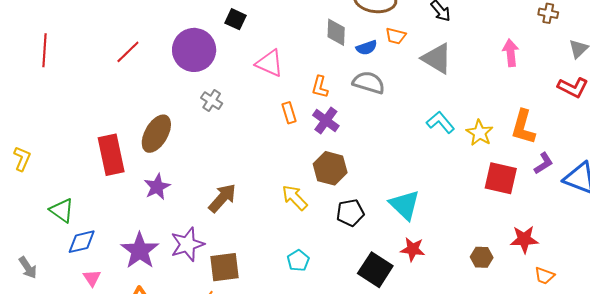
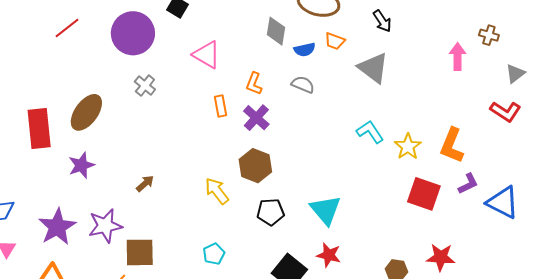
pink arrow: (511, 53) -> (458, 57), moved
gray semicircle: (369, 83) -> (303, 85), size x0.7
brown arrow: (222, 198) -> (145, 184), size x0.6

